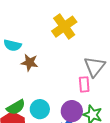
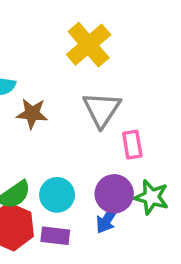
gray triangle: (94, 67) -> (102, 109), moved

